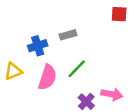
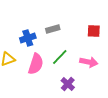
red square: (119, 14) -> (94, 31), moved
pink arrow: (112, 94) -> (89, 62), moved

